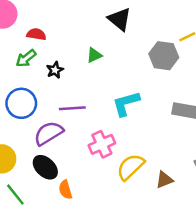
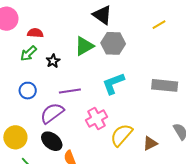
green triangle: (94, 55) -> (84, 46), size x1.5
gray hexagon: (164, 56) -> (113, 43), moved
blue circle: (21, 103) -> (28, 91), size x0.7

